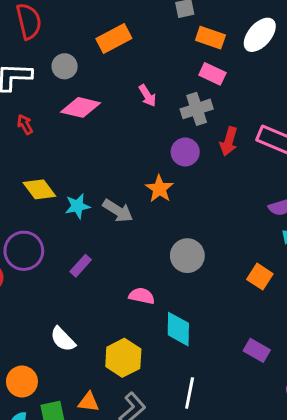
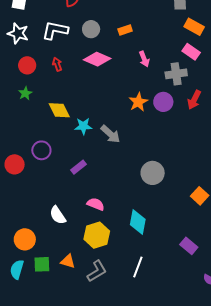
orange rectangle: (114, 39) -> (125, 30), moved, size x0.6
orange star: (159, 189) -> (138, 102), moved
purple circle: (24, 251) -> (41, 150), size x0.7
pink semicircle: (142, 296) -> (96, 204), moved

